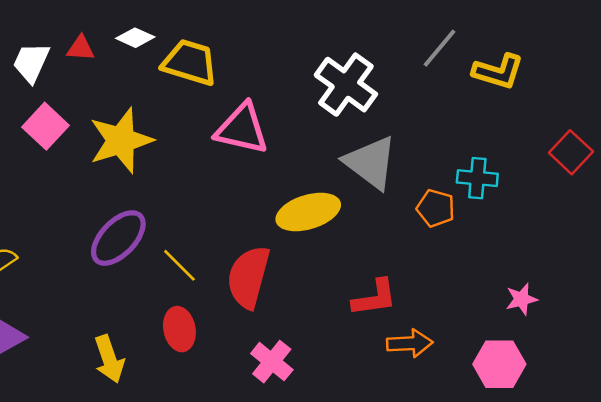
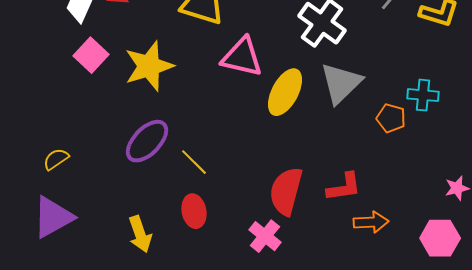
gray triangle: (371, 163) -> (341, 83), turned 39
yellow ellipse: (308, 212) -> (285, 92), moved, turned -45
red semicircle: (248, 277) -> (286, 191), moved

